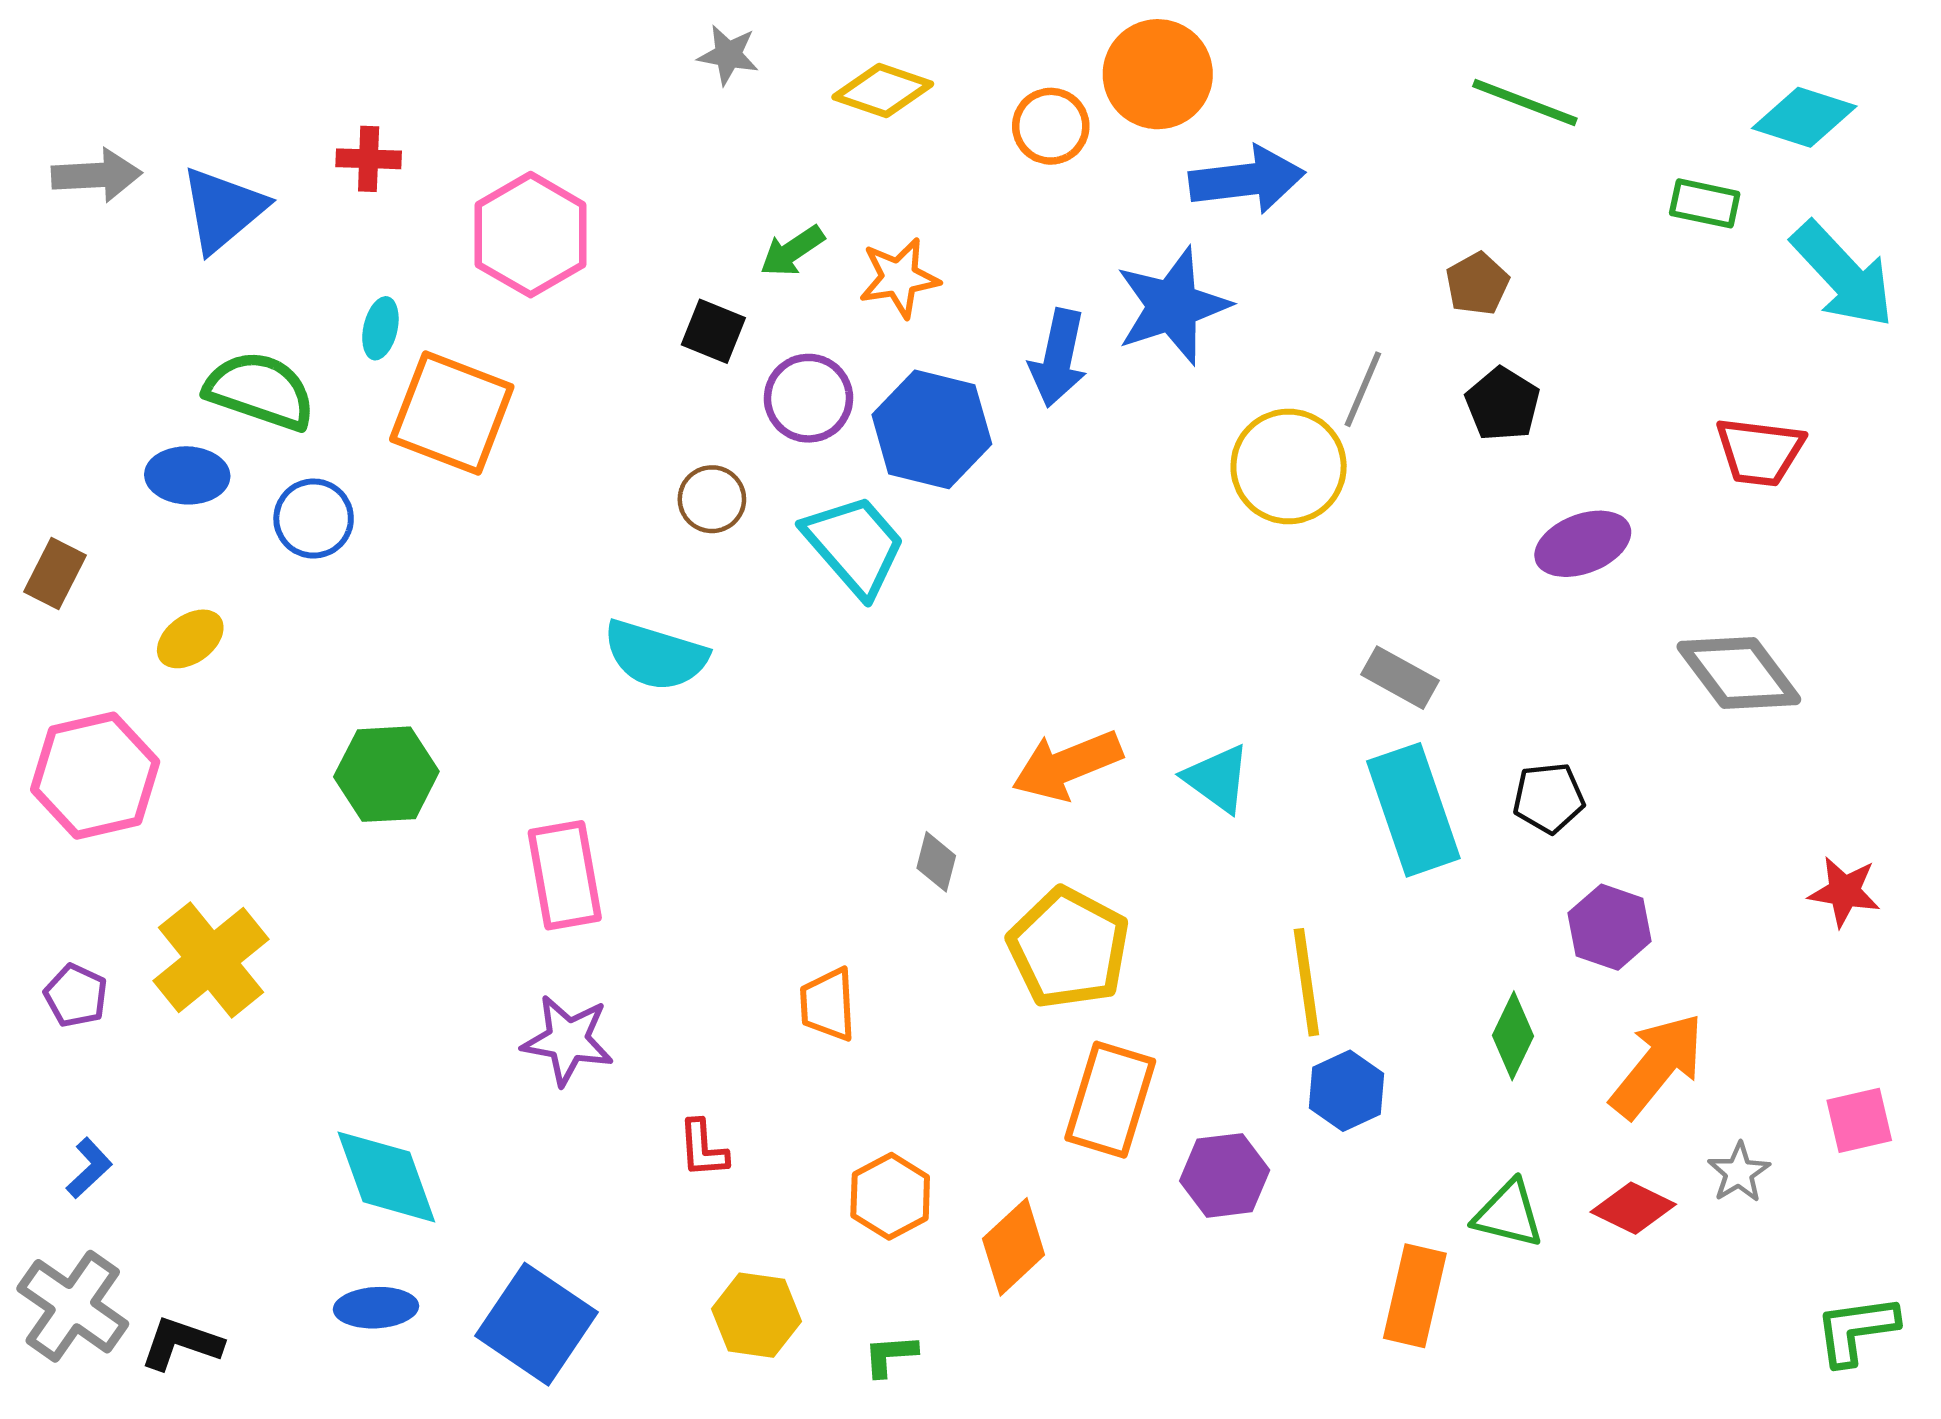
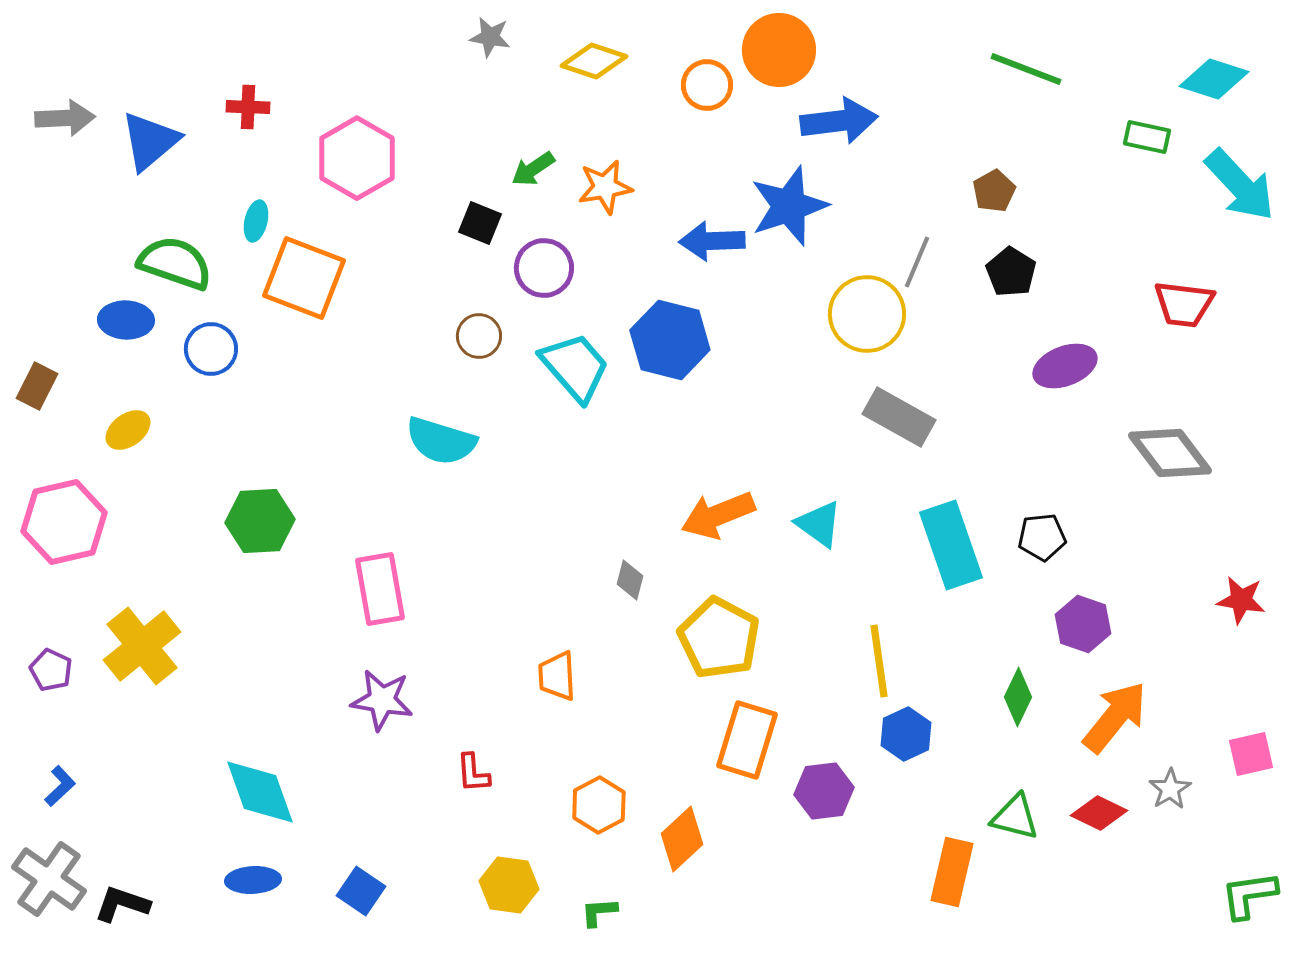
blue arrow: (1058, 358) -> (712, 241), turned 76
blue hexagon: (932, 429) -> (670, 340), moved
gray rectangle: (1400, 678) -> (899, 417), moved, size x1.4
blue square: (537, 1324) -> (361, 891), size x0.6

